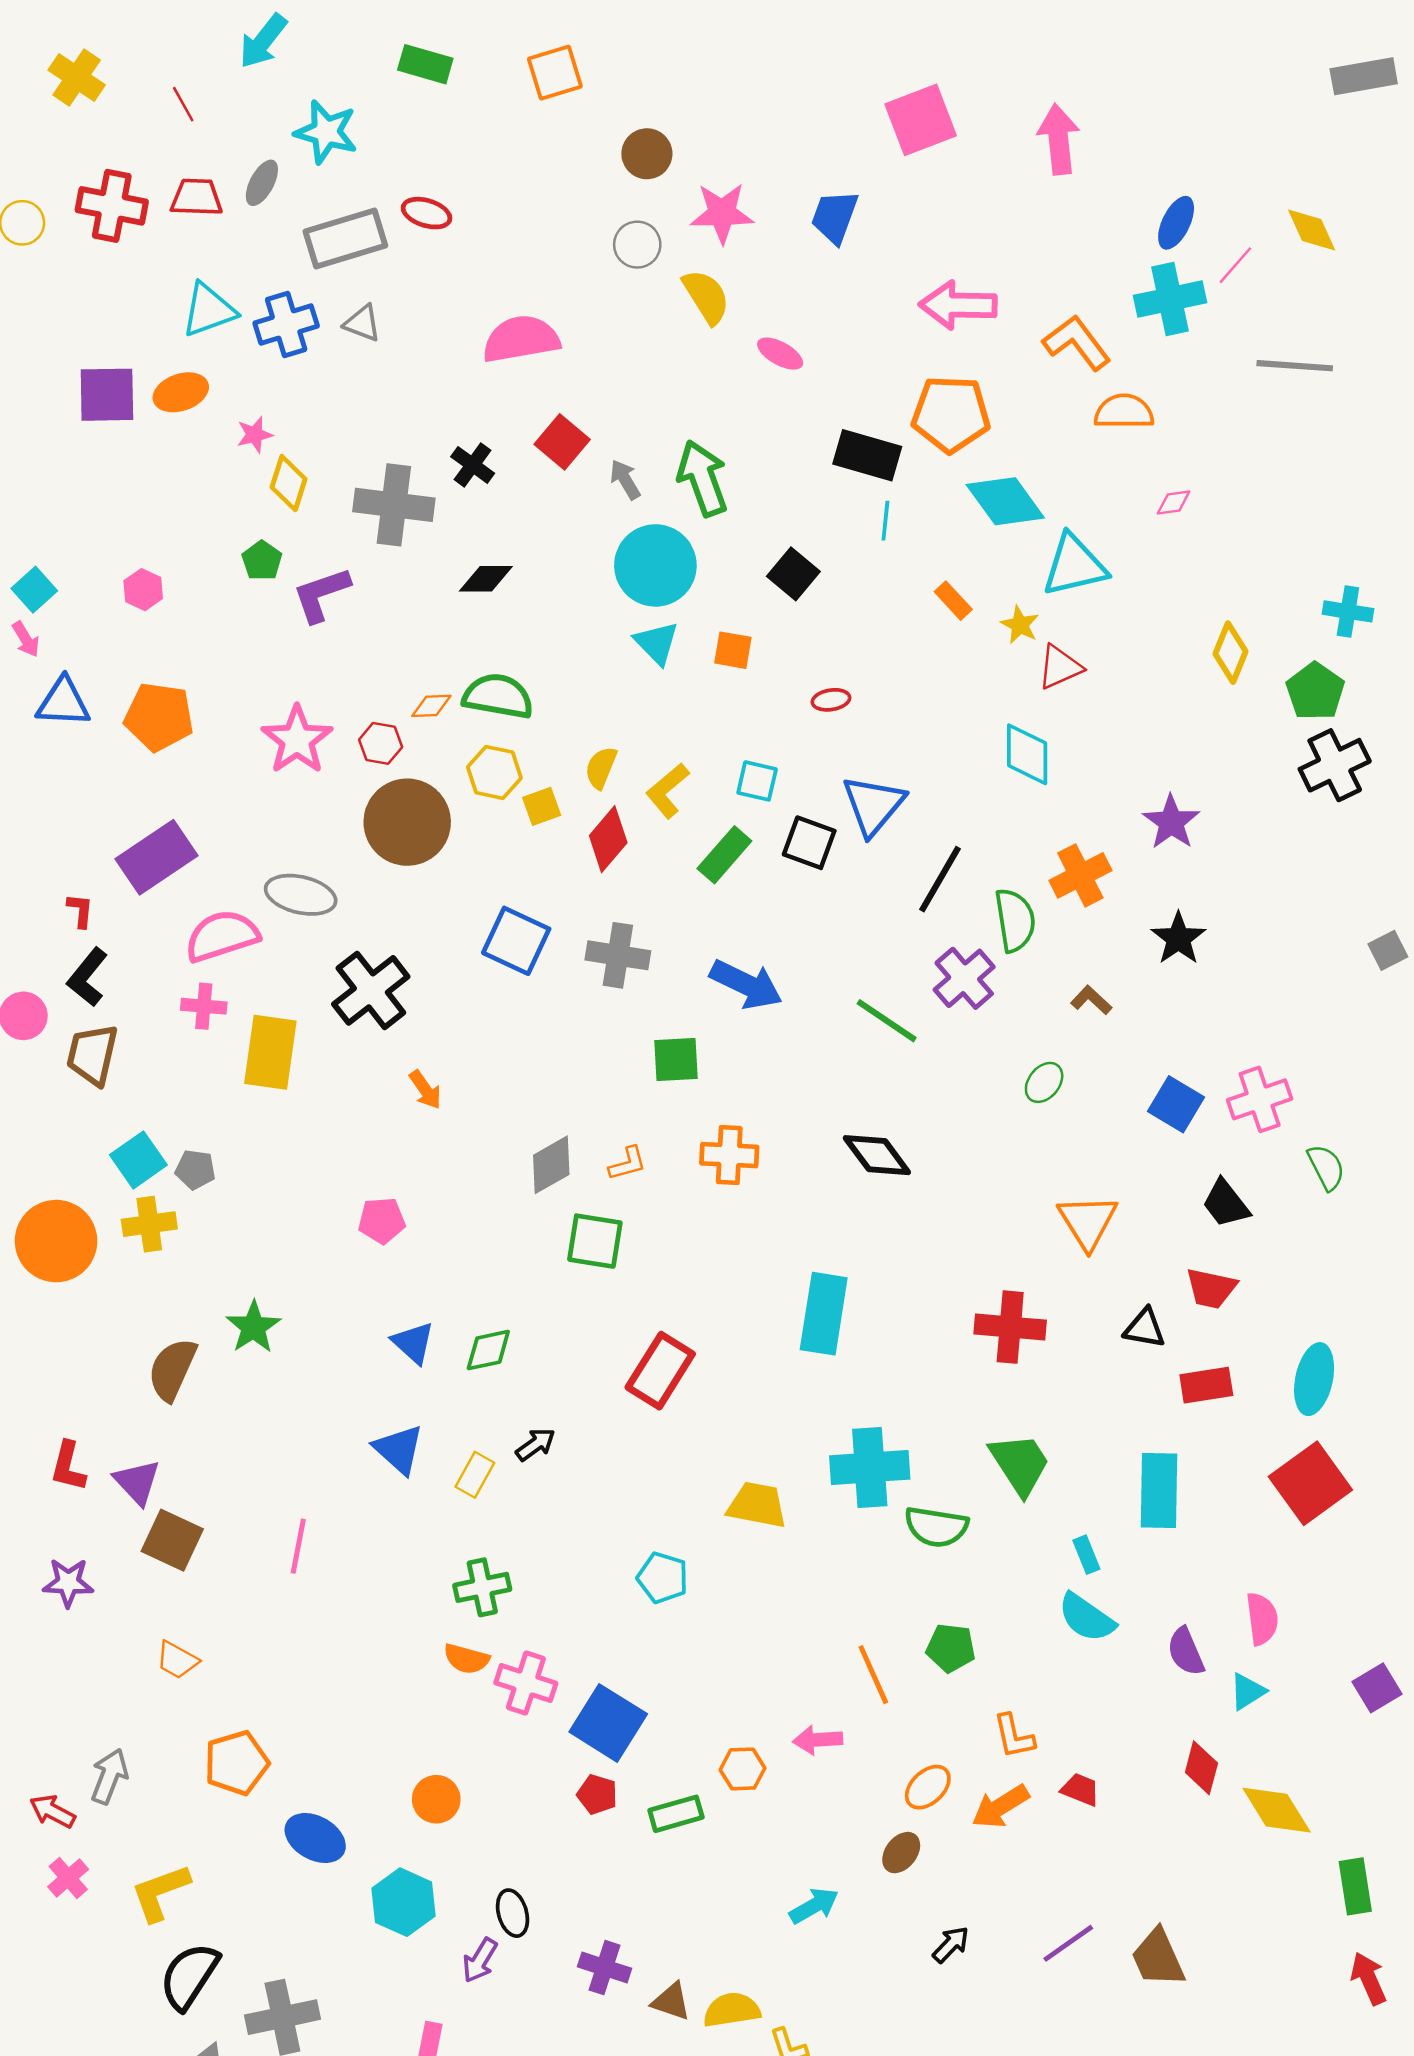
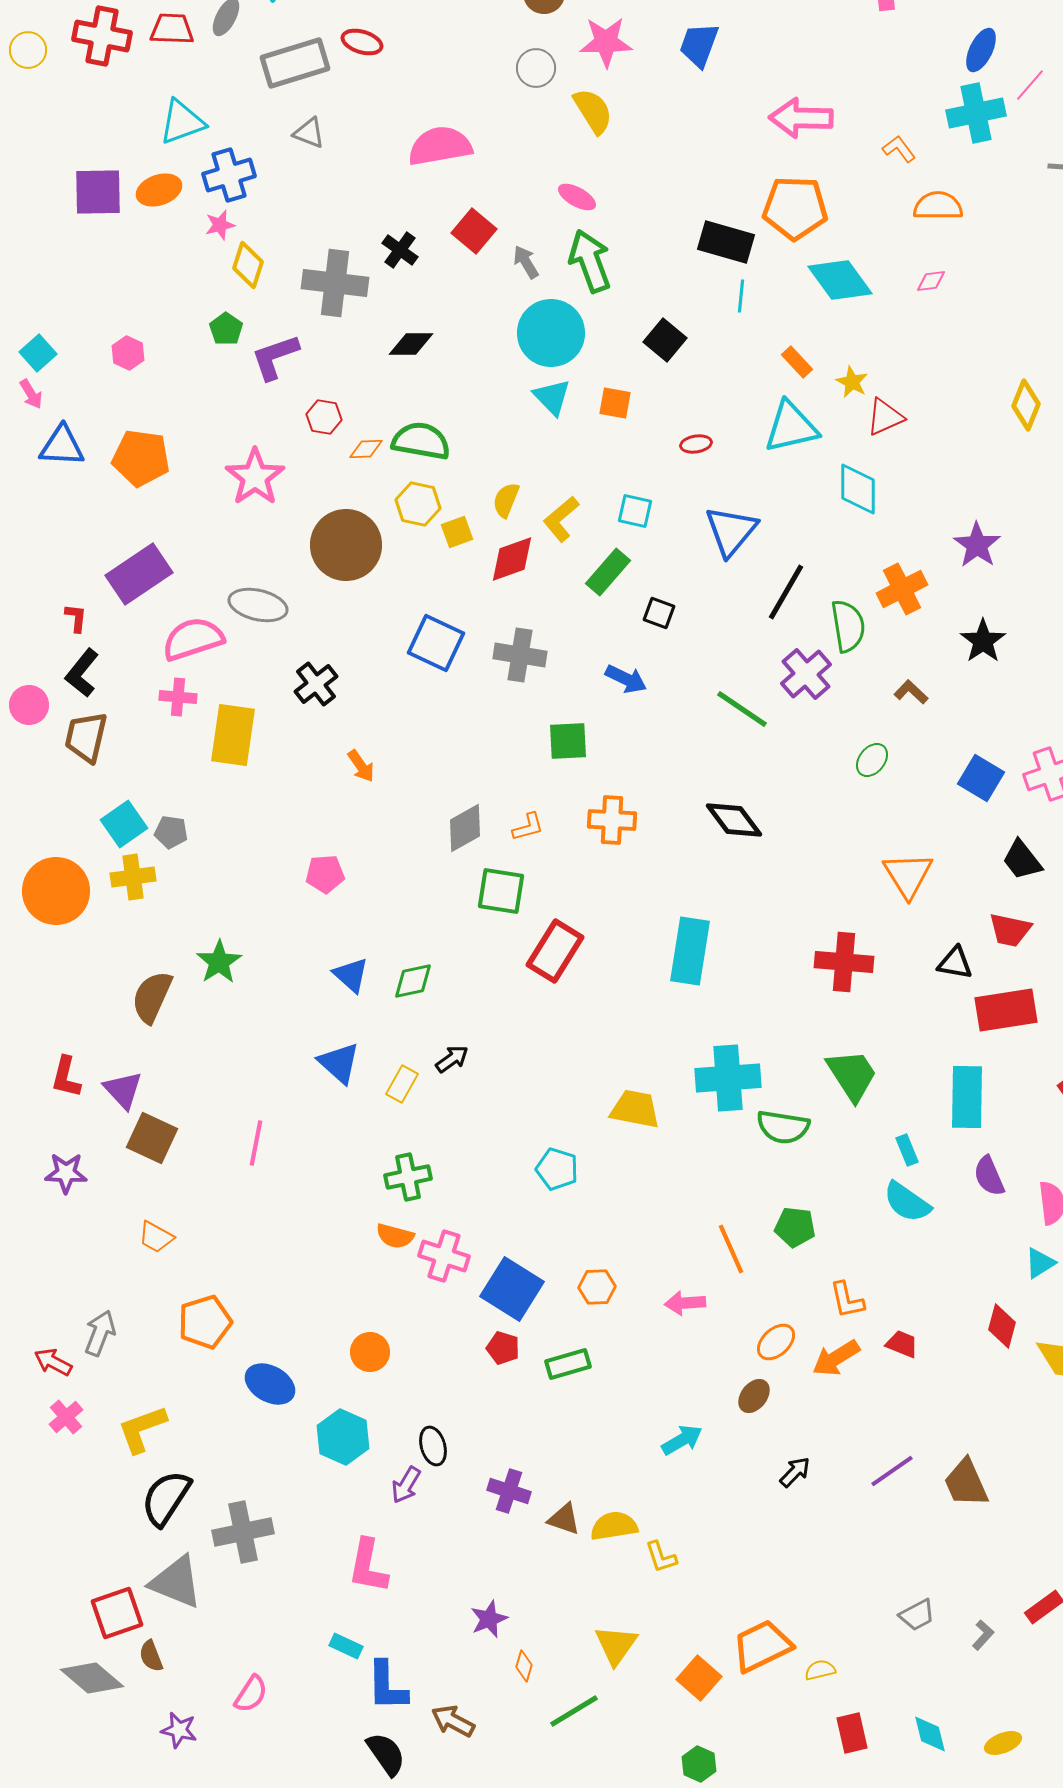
blue cross: (286, 324) -> (229, 175), moved
orange L-shape: (1077, 343) -> (899, 149), size x0.6
pink ellipse: (780, 354) -> (577, 197), moved
pink diamond: (1174, 502) -> (931, 281), moved
cyan triangle: (1074, 565) -> (791, 427), moved
red hexagon: (381, 743) -> (324, 417), moved
red diamond: (608, 839) -> (512, 559), turned 30
black square: (809, 843) -> (659, 613), moved, size x0.7
blue arrow: (746, 984) -> (626, 679), size x0.7
black cross: (371, 990) -> (316, 684), size x0.7
red rectangle: (660, 1371) -> (555, 951), moved
red rectangle: (1206, 1385) -> (1006, 1010), size x1.4
purple semicircle: (1186, 1652) -> (989, 1176), moved
orange hexagon: (743, 1769) -> (597, 1287), moved

